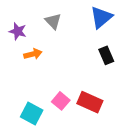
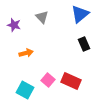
orange arrow: (33, 54) -> (26, 53), moved

